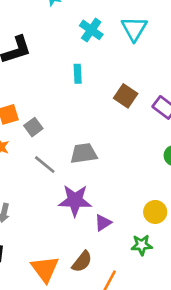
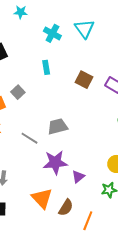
gray square: (33, 127) -> (18, 92), moved
orange triangle: (45, 269) -> (42, 198), moved

